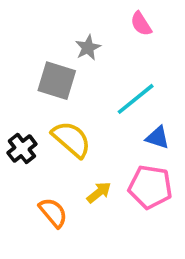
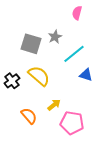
pink semicircle: (141, 24) -> (77, 13), turned 48
gray star: (88, 48) -> (55, 37), moved
pink pentagon: (150, 187) -> (72, 123), moved

